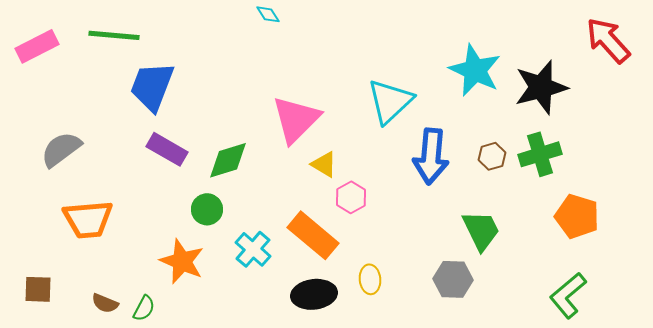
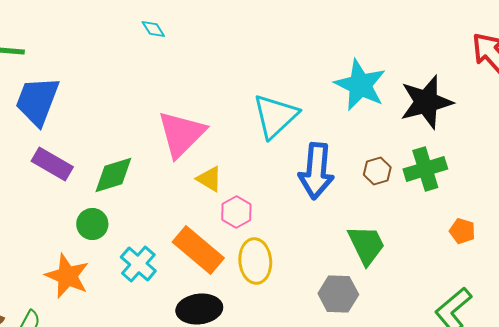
orange pentagon: (577, 216) -> (462, 231), size x0.6
yellow ellipse: (370, 279) -> (255, 261), moved, size x1.5

